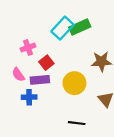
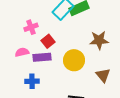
pink semicircle: (18, 75) -> (22, 52), turned 112
blue cross: (29, 97) -> (32, 81), moved

